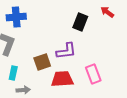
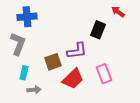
black rectangle: (80, 22) -> (98, 30), moved
red trapezoid: (62, 79) -> (73, 79), turned 140

